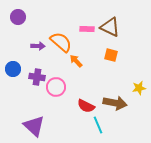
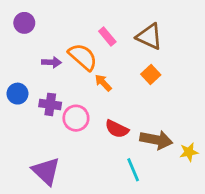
pink rectangle: (87, 29) -> (107, 36), moved, turned 48
orange square: (111, 55) -> (151, 75), turned 32
yellow star: (139, 88) -> (189, 152), moved
red semicircle: (86, 106) -> (117, 129), moved

